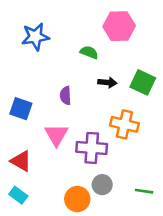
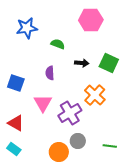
green semicircle: (89, 52) -> (58, 44), moved
orange cross: (124, 124) -> (95, 95), turned 30
purple cross: (92, 148) -> (70, 113), turned -35

